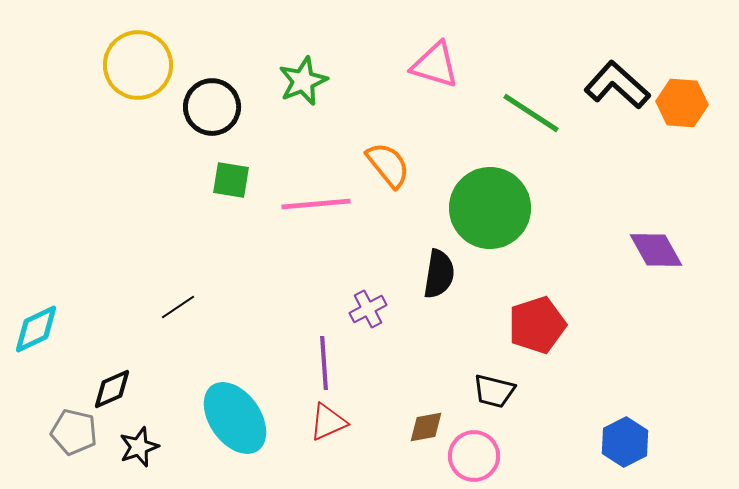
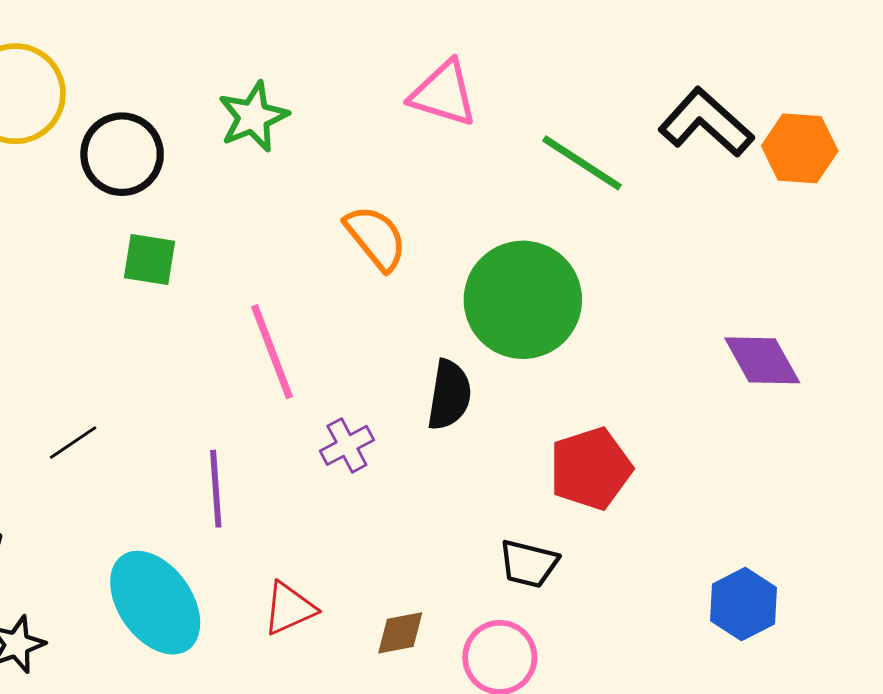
pink line: (316, 204) -> (272, 352), moved, turned 74
purple line: (324, 363) -> (216, 489), moved
brown diamond: (426, 427) -> (400, 633), moved
blue hexagon: (625, 442) -> (743, 604), moved

